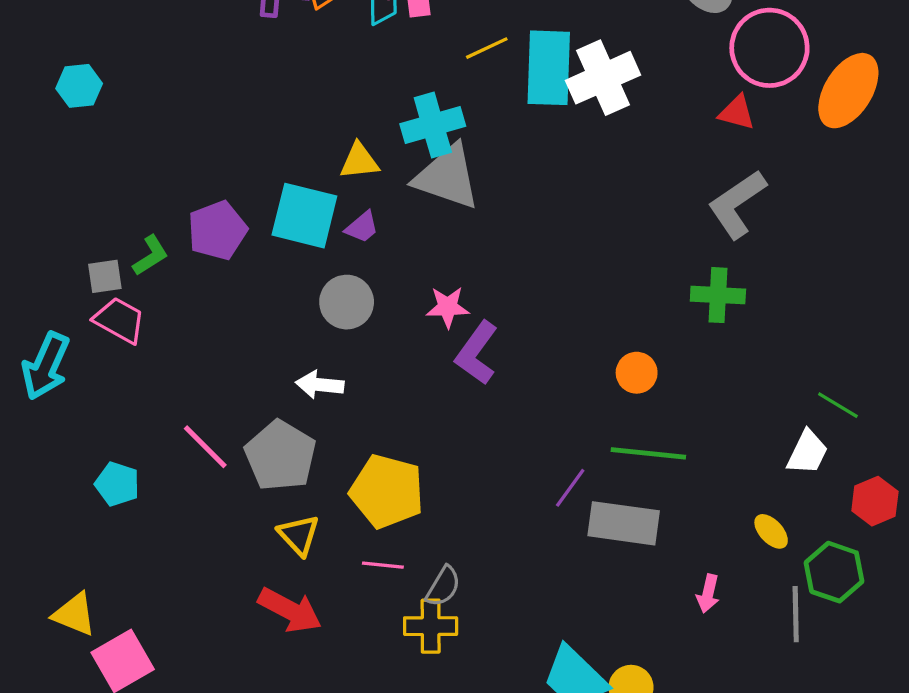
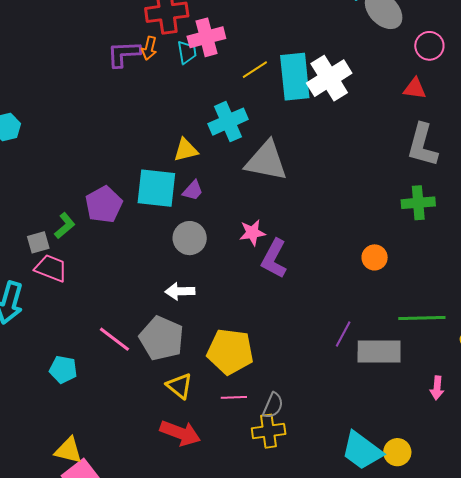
pink circle: (769, 48) -> (429, 46), size x0.6
gray triangle: (447, 177) -> (266, 161), moved
gray L-shape: (737, 204) -> (422, 145), turned -33
green line: (648, 453) -> (422, 318), moved
yellow triangle: (74, 614) -> (68, 450), moved

